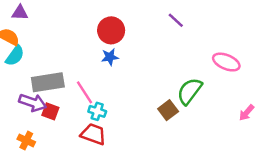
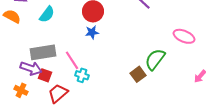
cyan semicircle: (15, 56) -> (47, 14), moved
red trapezoid: (93, 134) -> (58, 93), moved, turned -60
orange cross: (26, 141) -> (21, 90), moved

